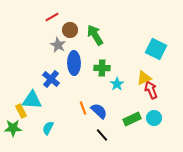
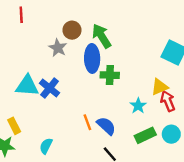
red line: (52, 17) -> (21, 15), moved, turned -64
blue ellipse: (74, 63) -> (92, 58), moved
cyan star: (117, 84) -> (138, 106), moved
cyan triangle: (32, 100) -> (27, 86), moved

